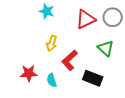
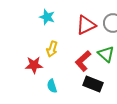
red L-shape: (70, 60) -> (83, 61), moved
red star: (29, 73) -> (34, 65), moved

